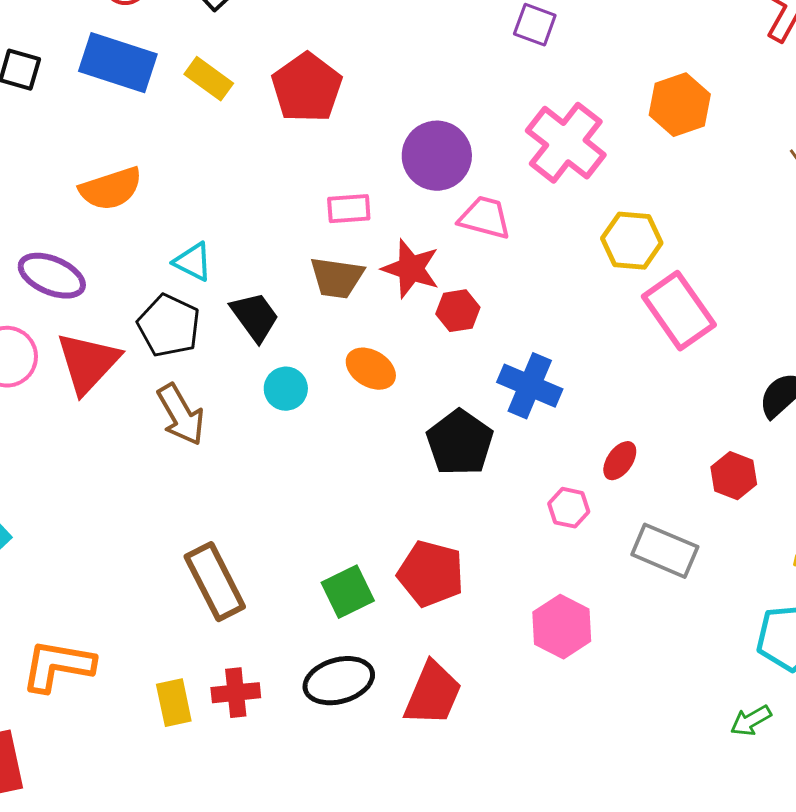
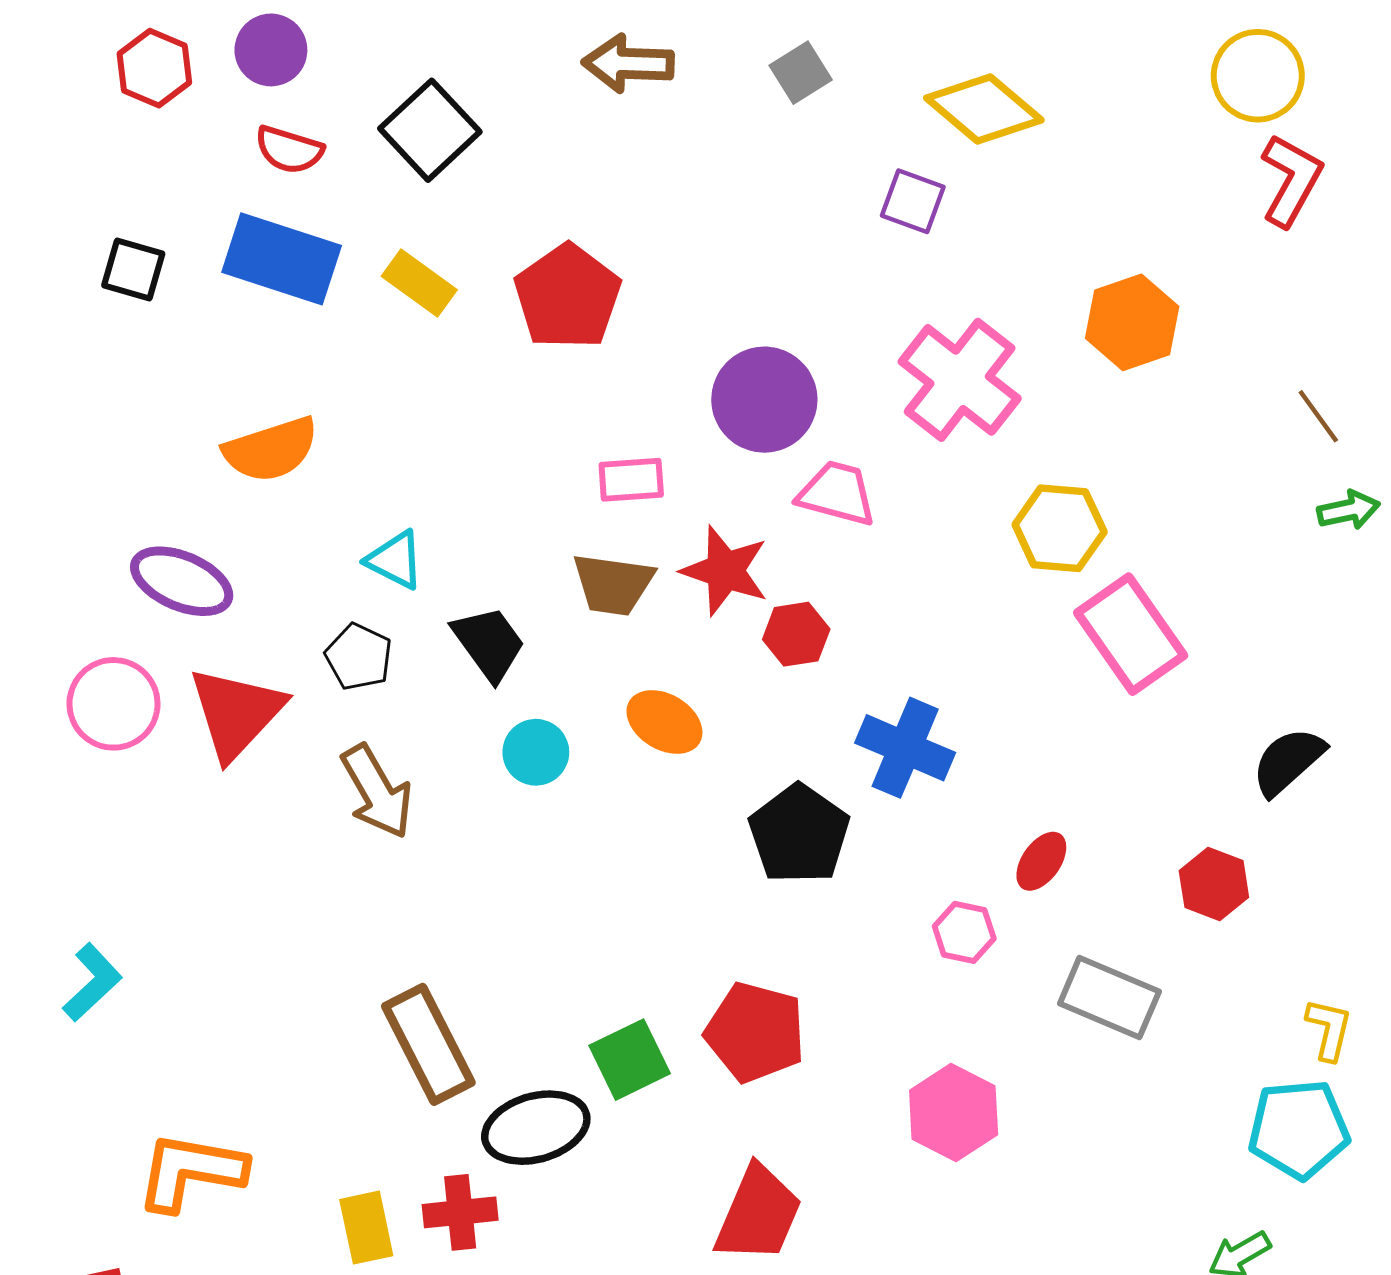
black pentagon: (169, 326) -> (359, 657), size x0.7
black ellipse: (339, 681) -> (536, 1128), moved

